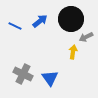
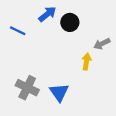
black circle: (71, 19) -> (70, 22), moved, size x0.6
blue arrow: (40, 21) -> (47, 14), moved

